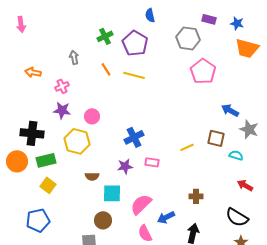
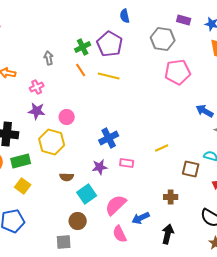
green cross: (105, 36) -> (83, 47), moved
pink pentagon: (203, 71) -> (178, 72), turned 30
brown square: (216, 138) -> (191, 169), moved
cyan square: (112, 193) -> (87, 194), turned -36

